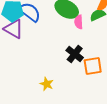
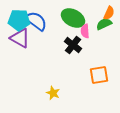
black cross: (75, 54) -> (73, 45), moved

